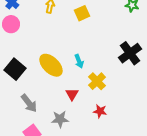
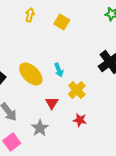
yellow square: (82, 13) -> (62, 22), turned -35
gray star: (60, 119) -> (40, 128), turned -30

